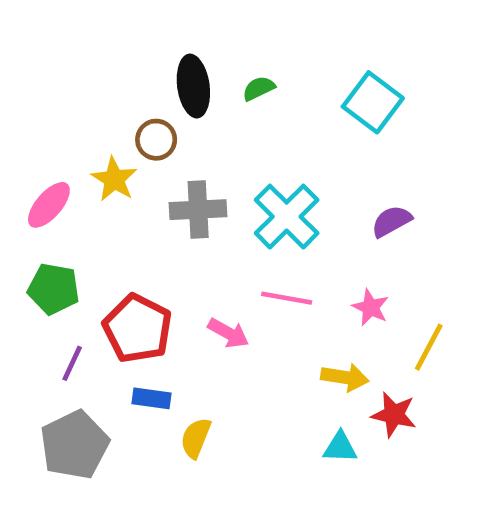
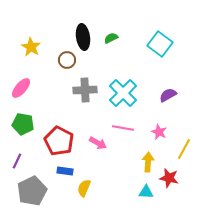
yellow star: (114, 179) -> (31, 47), moved
purple line: (72, 363) -> (17, 161), moved
yellow arrow: (345, 377) -> (148, 162), turned -96

